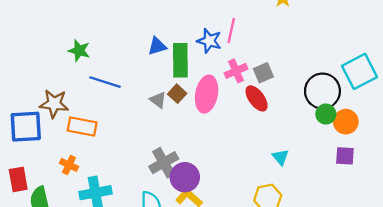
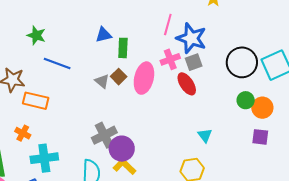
blue star: (209, 41) -> (191, 38), moved, size x1.4
green rectangle: (180, 60) -> (123, 48), size x0.7
black circle: (322, 91) -> (242, 62), moved

